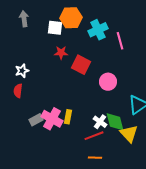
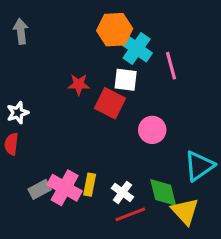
orange hexagon: (71, 18) -> (115, 30), moved
white square: (55, 28) -> (126, 80), moved
cyan cross: (98, 30) -> (137, 49), turned -30
white cross: (100, 122) -> (122, 192), moved

